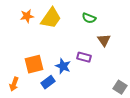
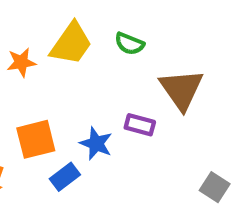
orange star: (27, 16) -> (21, 62), moved
green semicircle: (89, 18) -> (129, 44), moved
brown triangle: (104, 40) -> (181, 89), size x1.6

